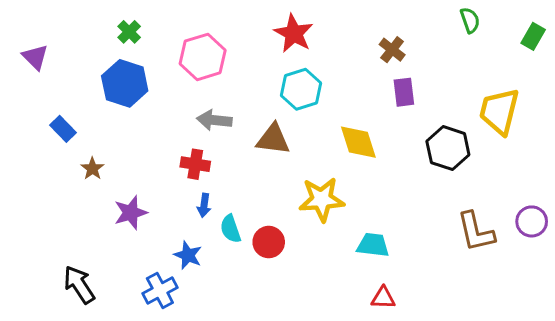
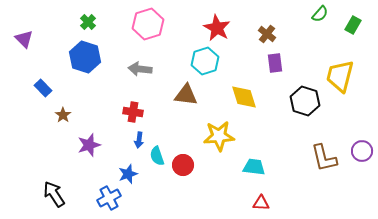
green semicircle: (470, 20) -> (320, 14), turned 60
red star: (294, 33) -> (217, 28), moved
green rectangle: (533, 36) -> (353, 25), moved
pink hexagon: (203, 57) -> (148, 24), moved
gray arrow: (214, 120) -> (140, 69), moved
blue star: (188, 255) -> (128, 174), turned 30

